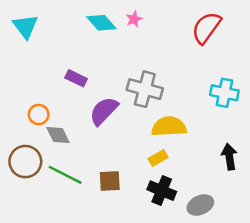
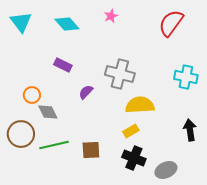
cyan diamond: (101, 23) -> (67, 24), moved
purple semicircle: (104, 111) -> (86, 92), size x0.6
green line: (65, 175) -> (54, 145), turned -40

